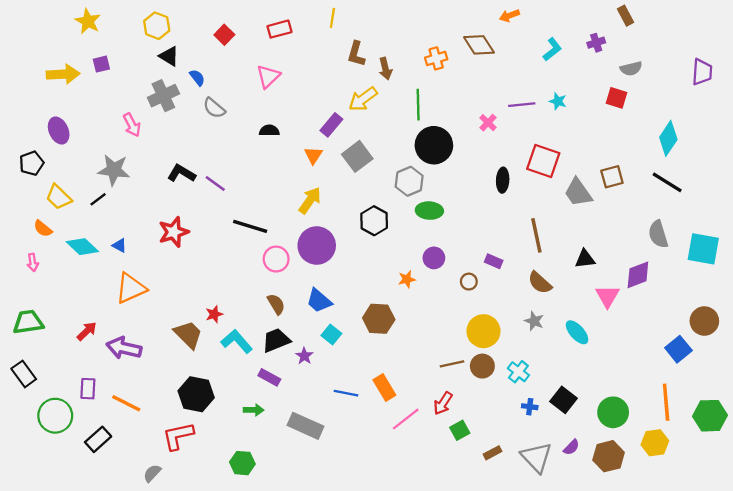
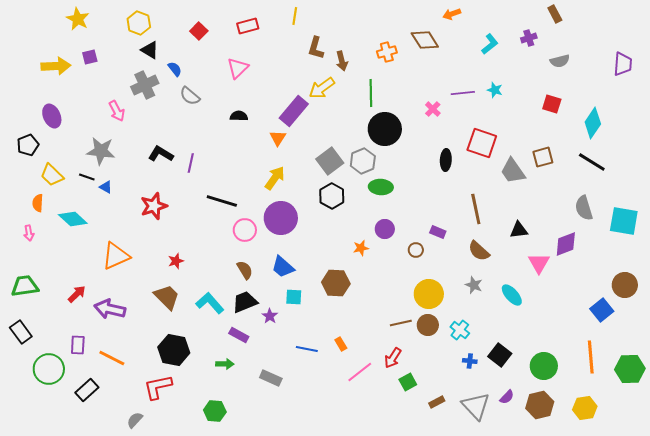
red square: (616, 98) -> (552, 104), moved
purple rectangle: (331, 125) -> (294, 111), size x1.4
gray square: (357, 156) -> (330, 161), moved
purple line: (215, 184) -> (191, 163), turned 66
black line: (98, 199) -> (87, 177), turned 56
orange semicircle: (43, 229) -> (38, 203), turned 54
blue triangle: (119, 246) -> (106, 187), moved
red star: (214, 314) -> (176, 261), moved
cyan square: (331, 335) -> (294, 297), turned -36
orange rectangle: (384, 388) -> (341, 344), size x0.6
gray rectangle: (305, 426) -> (271, 378), size x0.7
yellow hexagon: (655, 443) -> (585, 408), moved

